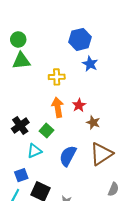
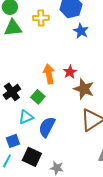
yellow cross: (57, 77) -> (41, 18), moved
brown star: (93, 122) -> (84, 89), size x1.5
blue semicircle: (68, 156) -> (47, 127), moved

